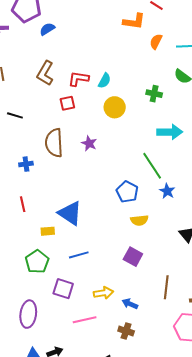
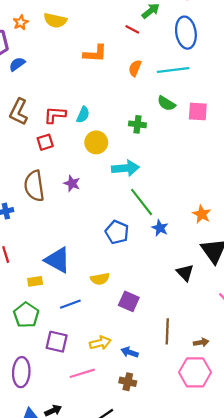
orange L-shape: (134, 21) -> (95, 53), moved
cyan arrow: (170, 132) -> (125, 168), moved
yellow semicircle: (139, 220) -> (100, 279), moved

